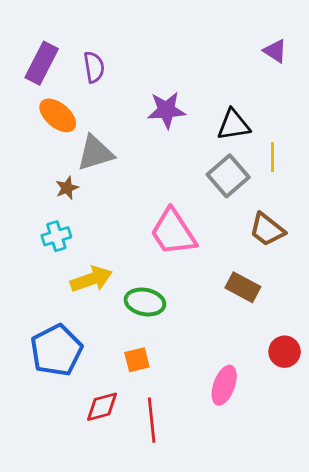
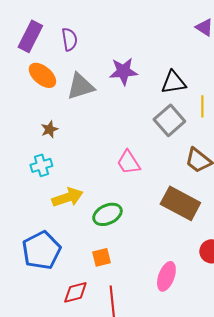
gray triangle: (95, 153) -> (80, 86), moved
pink trapezoid: (173, 232) -> (128, 162), size x0.7
brown rectangle: (243, 287) -> (180, 203), size x1.5
green ellipse: (145, 302) -> (107, 214), turned -36

